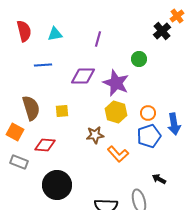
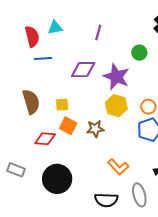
red semicircle: (24, 31) -> (32, 37), moved
orange square: (15, 132) -> (68, 126), moved
orange L-shape: (118, 154) -> (118, 167), moved
gray rectangle: (19, 162) -> (16, 170), moved

